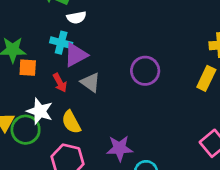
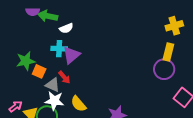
orange square: (28, 68) -> (39, 71), turned 32
purple circle: (145, 71) -> (164, 69), moved
gray triangle: (90, 82) -> (53, 85), moved

